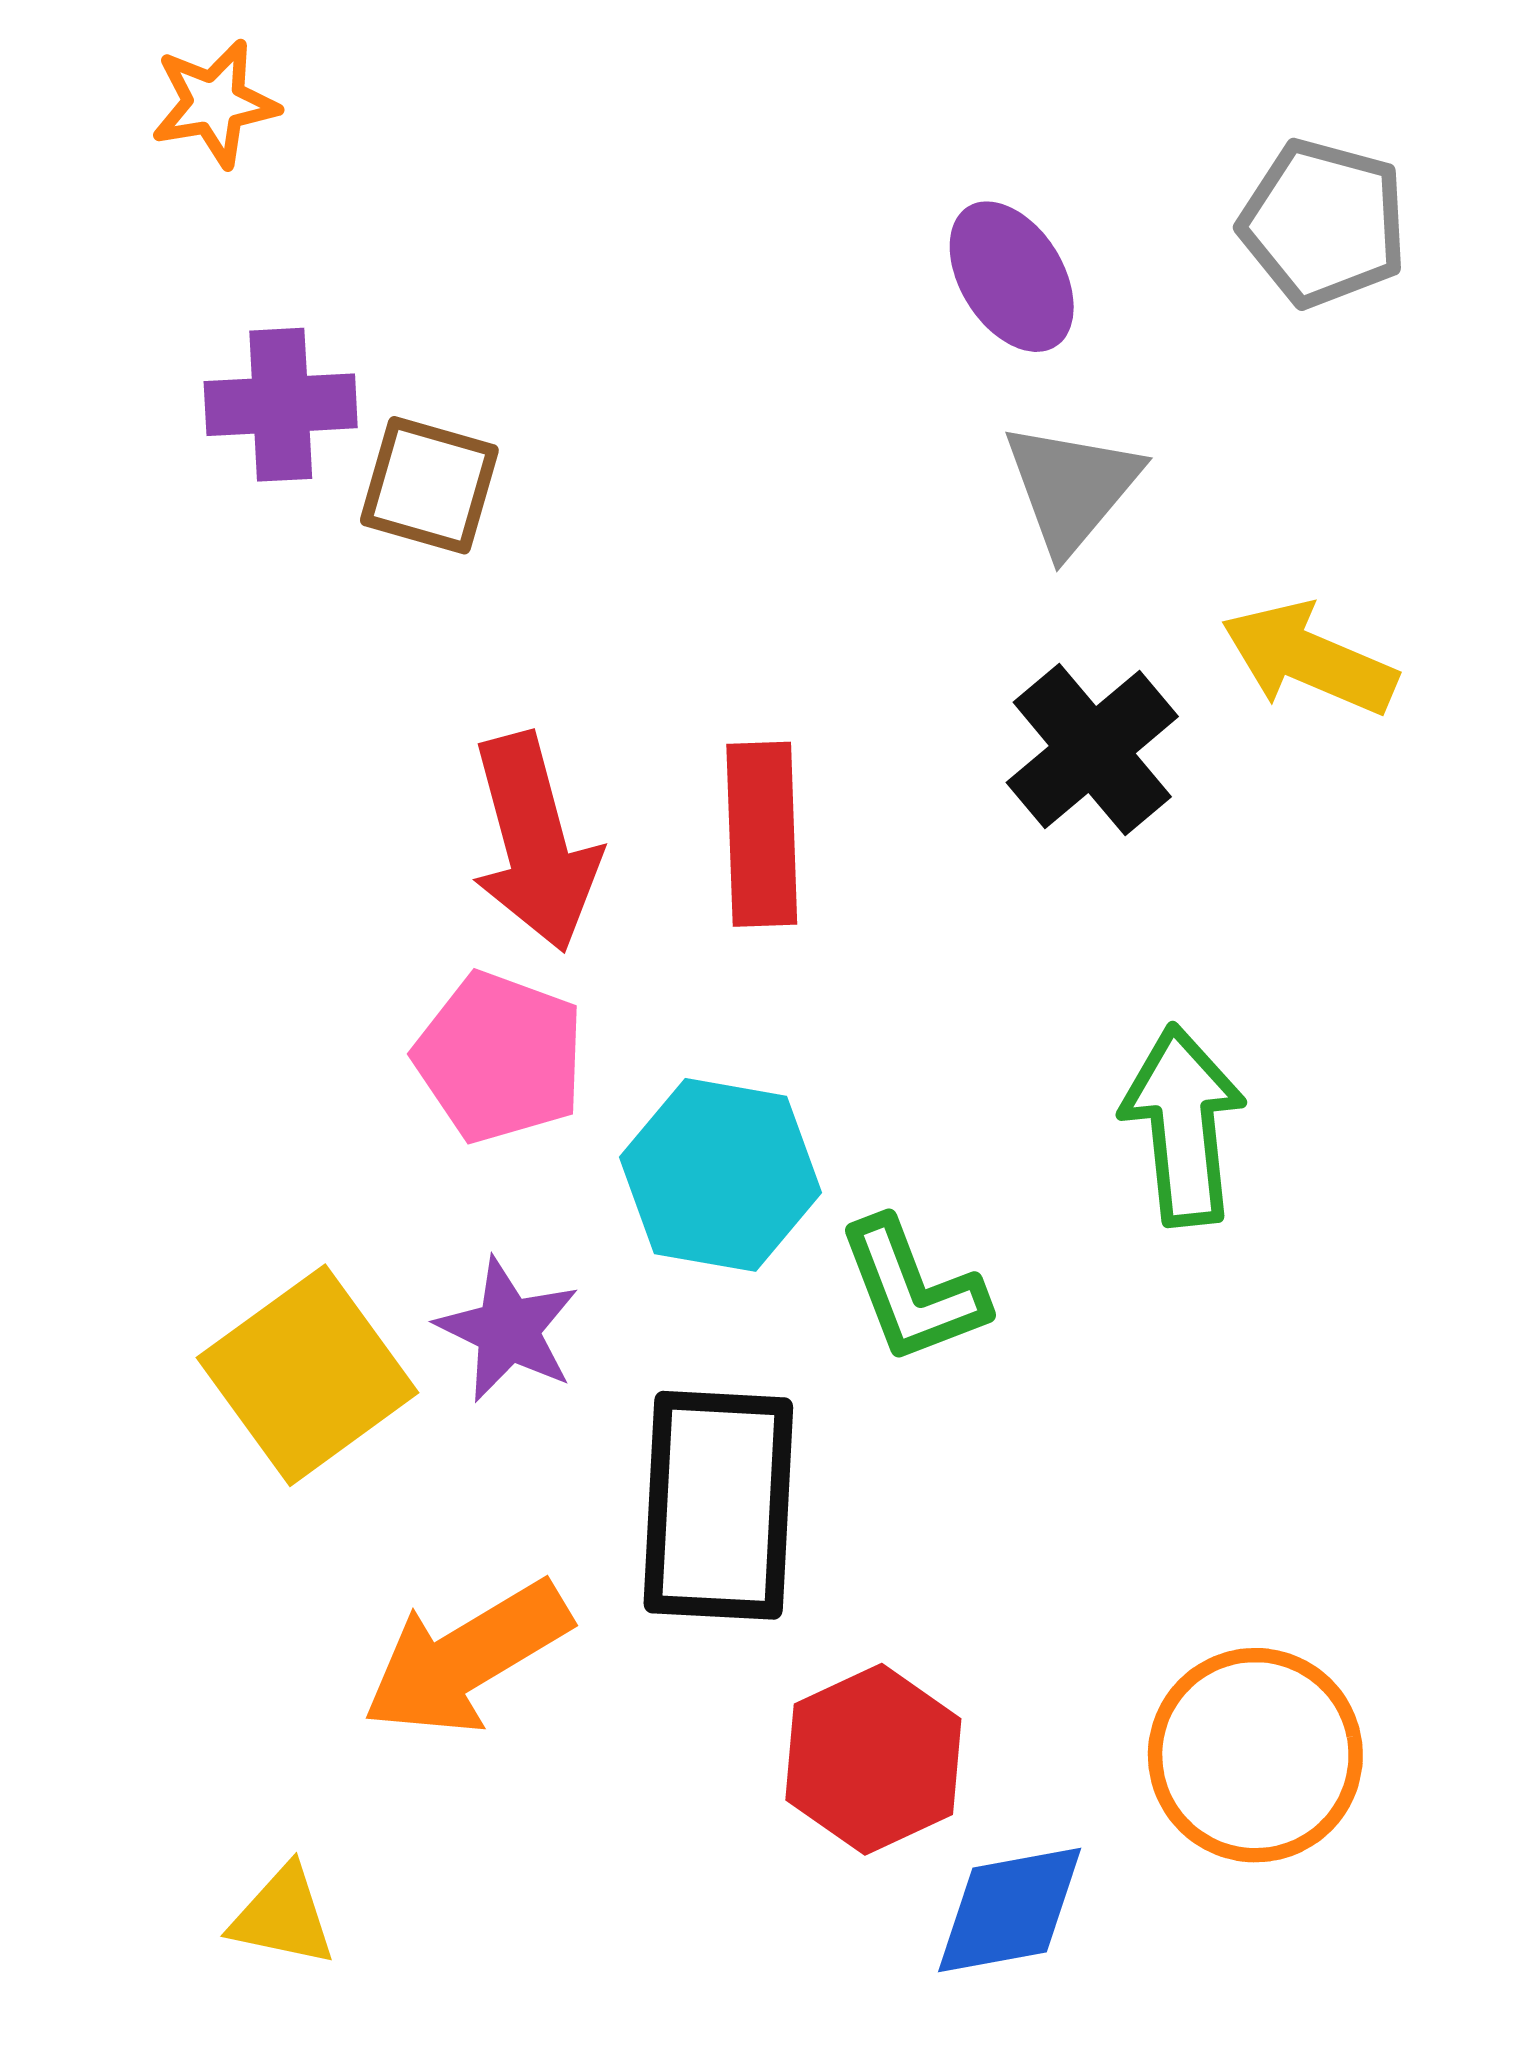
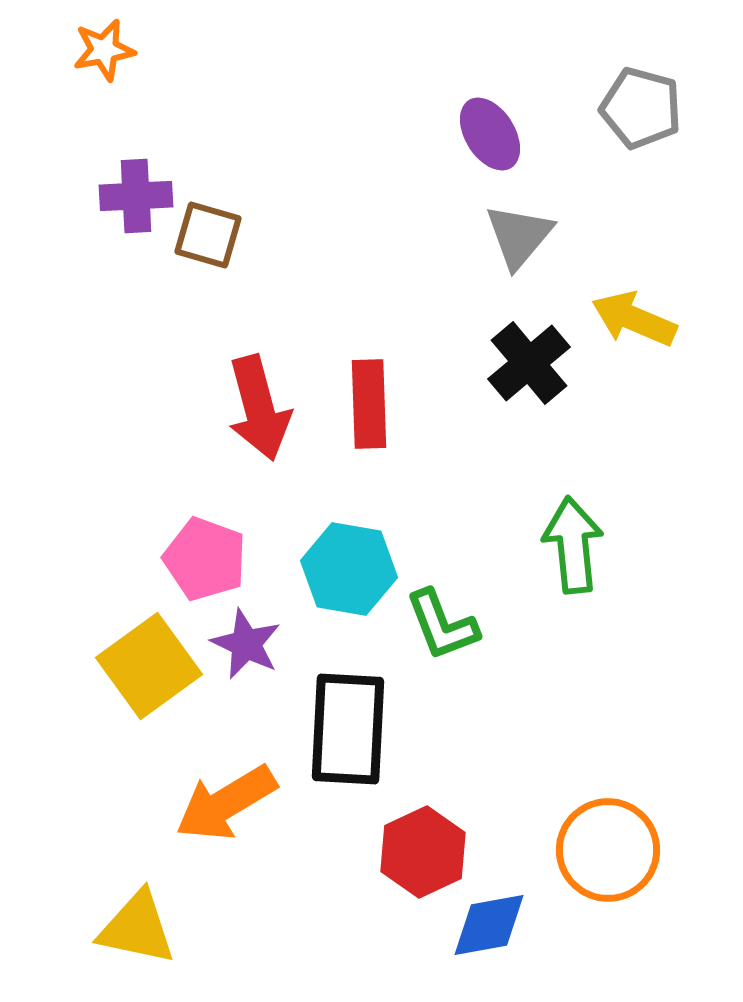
pink pentagon: (500, 1057) -> (205, 559), moved
yellow triangle: (283, 1916) -> (137, 928), size x1.5

